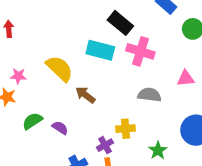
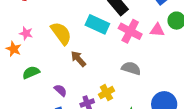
pink triangle: (186, 78) -> (157, 30), moved
purple semicircle: (60, 128) -> (60, 90), moved
yellow cross: (126, 129) -> (106, 93), turned -35

